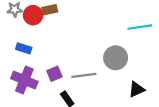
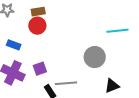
red circle: (33, 15) -> (37, 26), moved
gray line: (84, 75) -> (66, 83), moved

